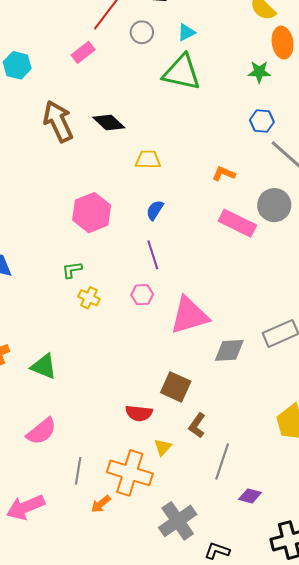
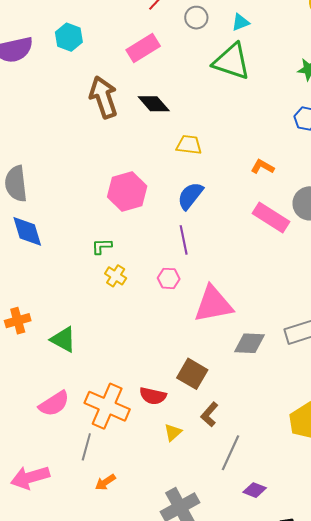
pink rectangle: (83, 52) -> (143, 48), moved, size x1.4
blue semicircle: (155, 210) -> (190, 196), size x1.4
orange cross: (130, 473) -> (107, 406), moved

